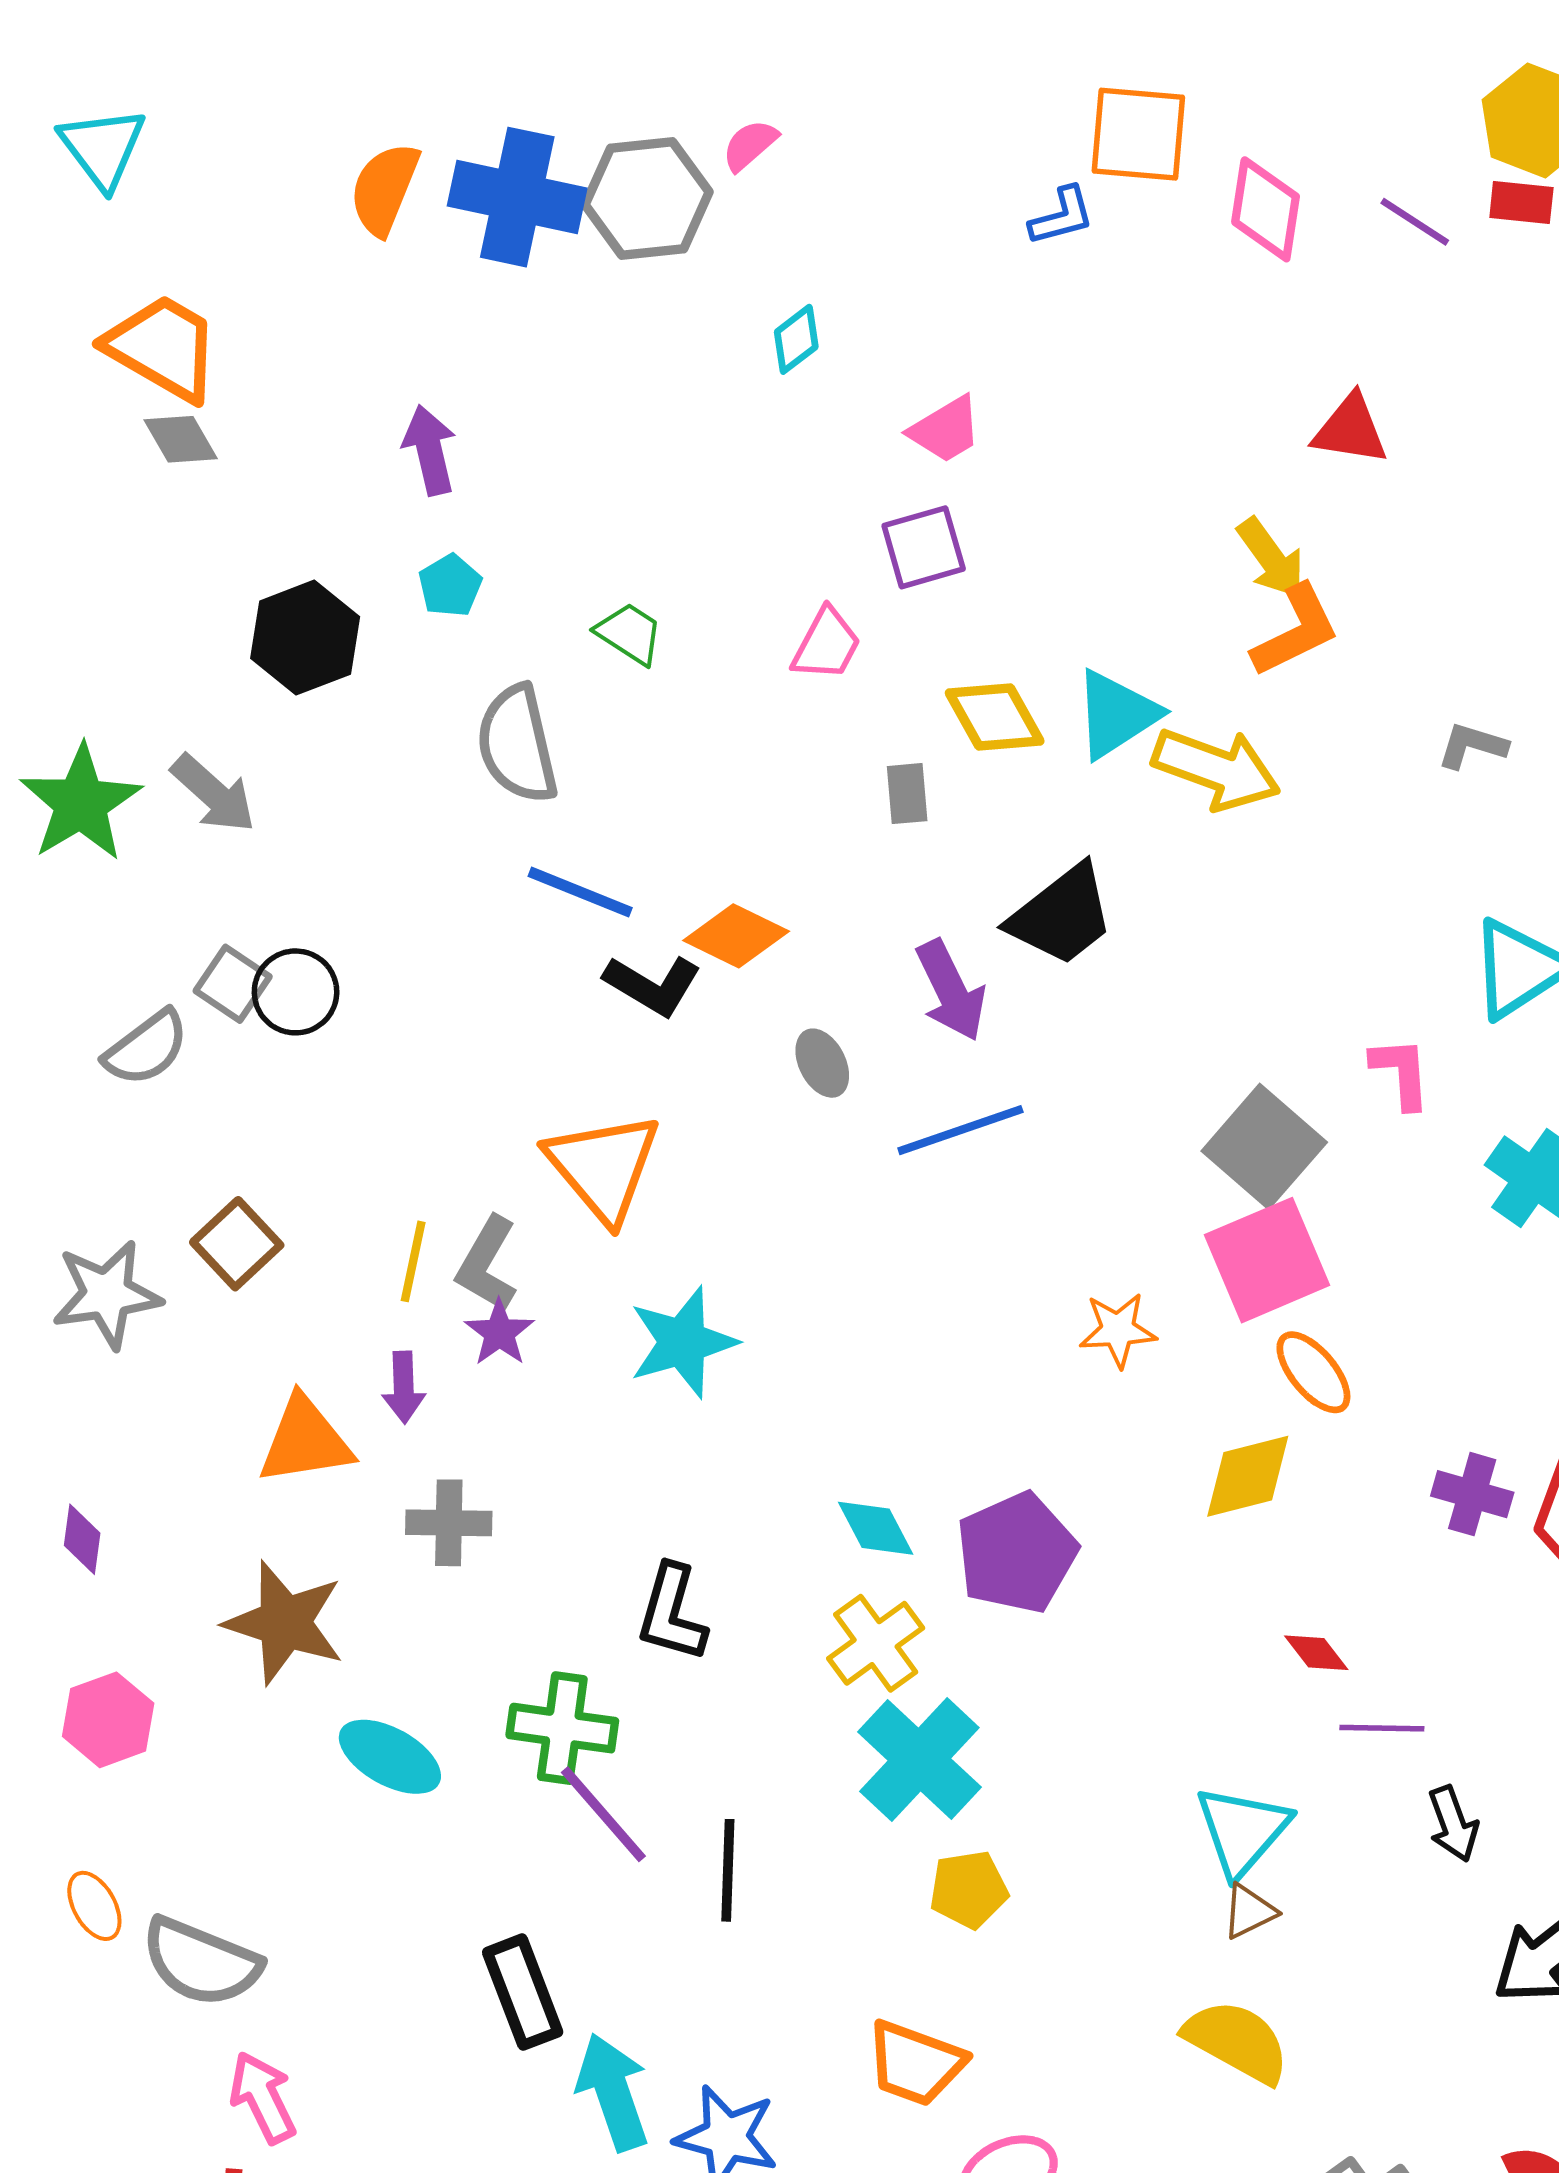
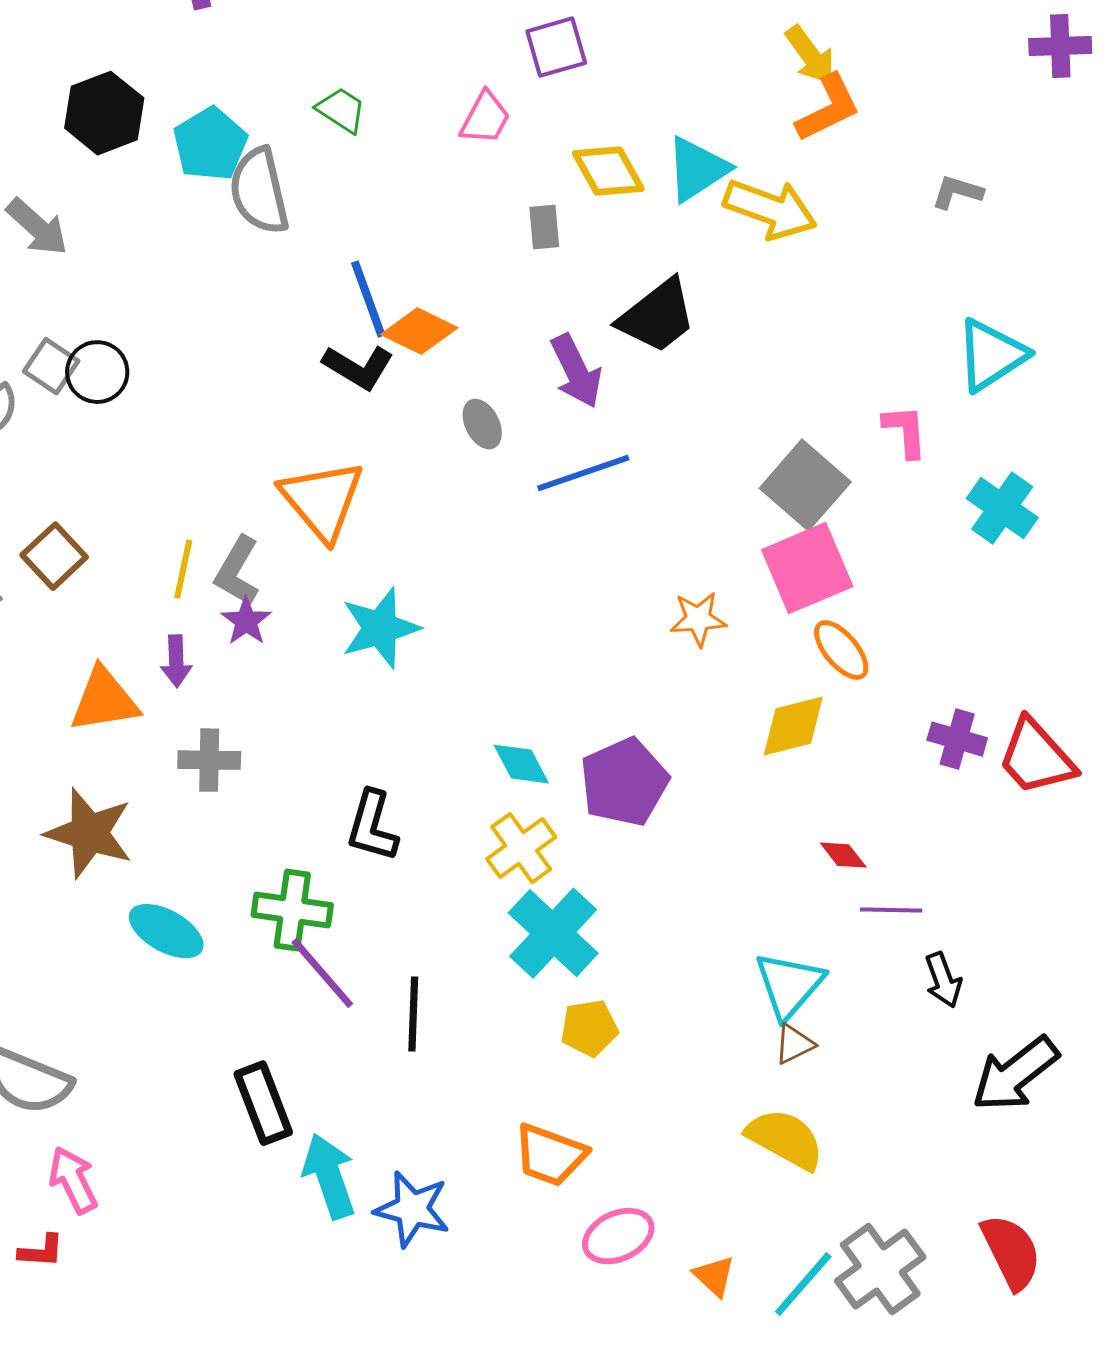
cyan pentagon: (450, 586) -> (210, 144), moved, size x1.6
blue line: (580, 892) -> (368, 299), moved, turned 48

